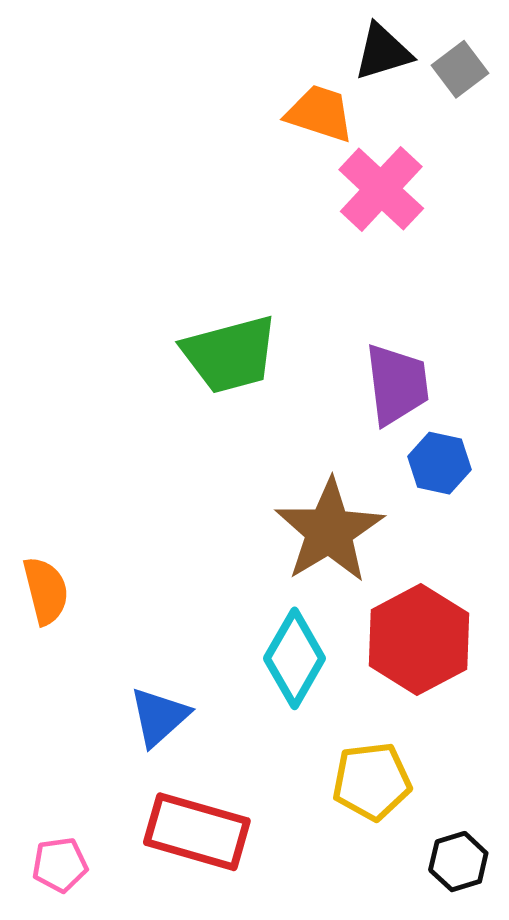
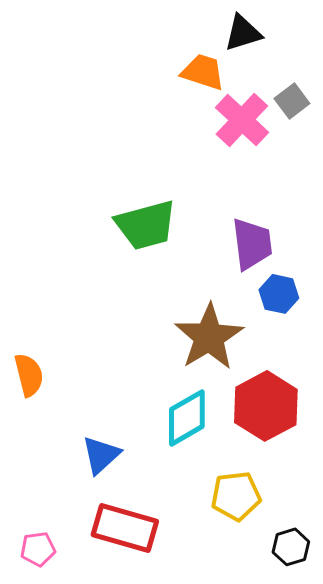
gray square: (460, 69) -> (292, 101), moved
cyan diamond: (295, 658) -> (187, 418), turned 30

